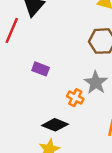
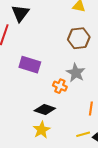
purple rectangle: (41, 69) -> (30, 65), size x1.5

